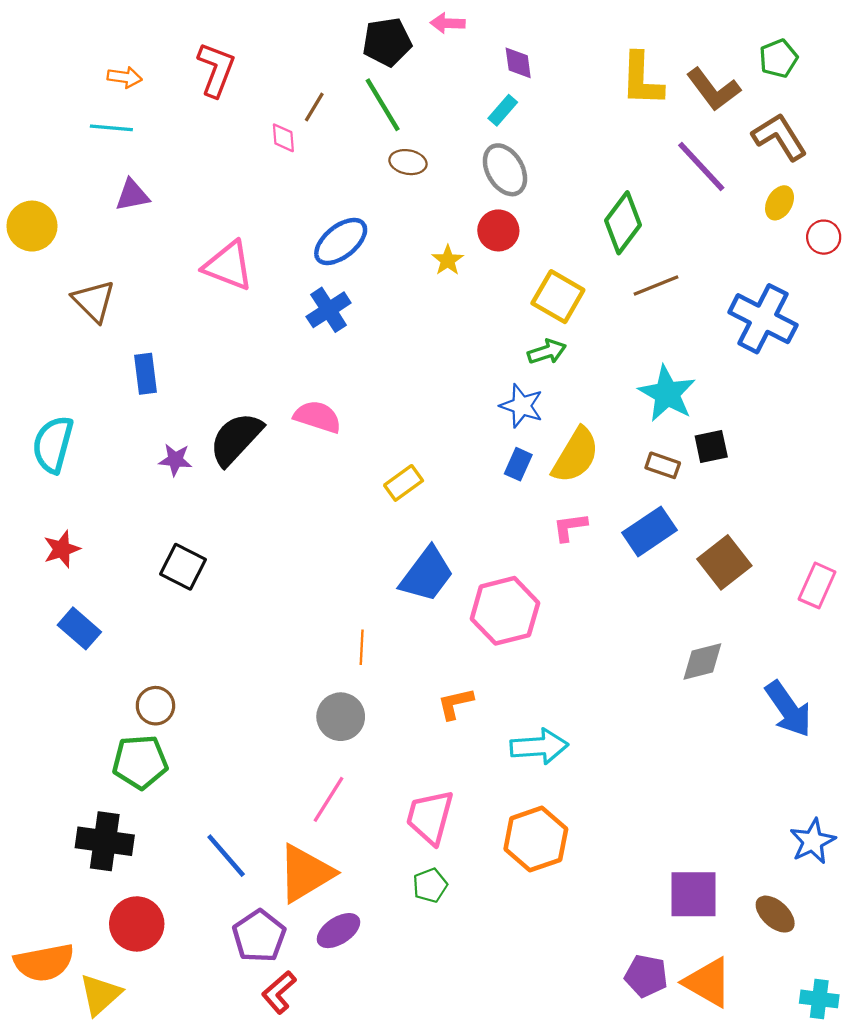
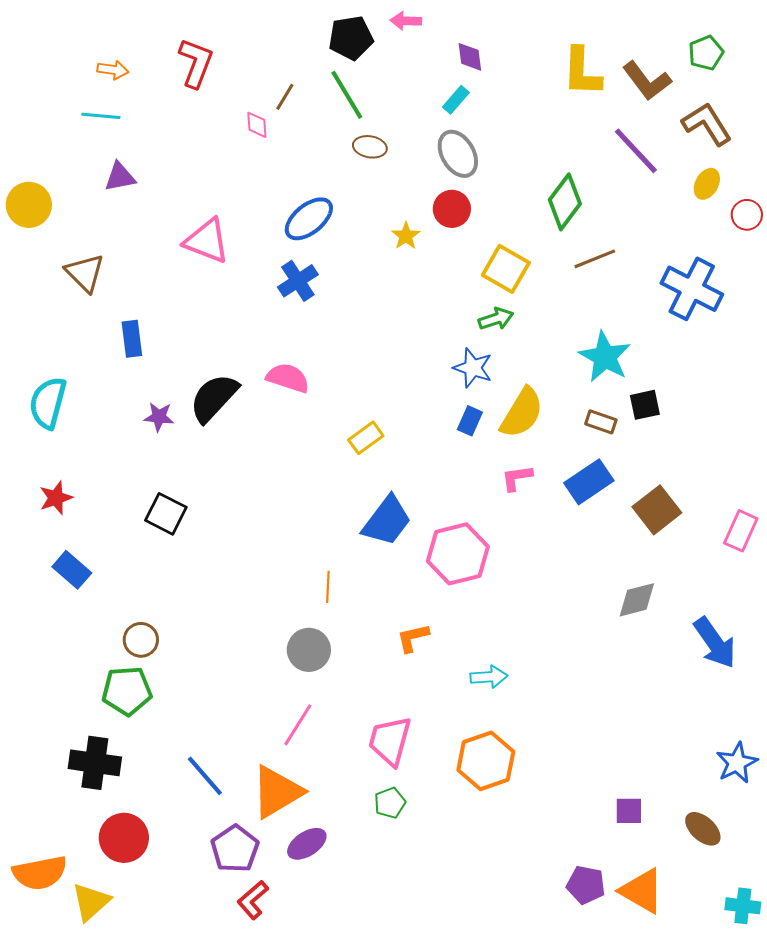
cyan arrow: (539, 746) -> (489, 677), size x0.7
purple square: (694, 894) -> (629, 811), size x0.6

